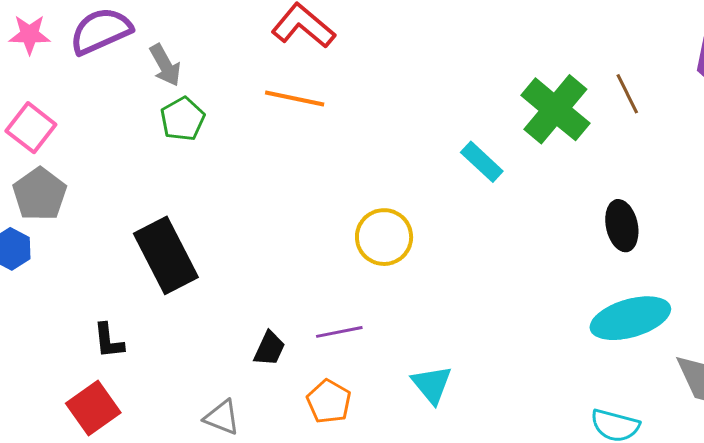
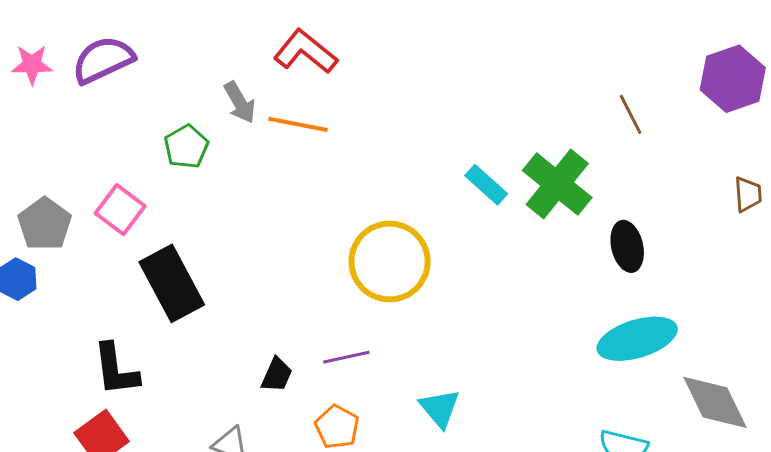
gray arrow: (165, 65) -> (240, 102), moved
green cross: (555, 109) -> (557, 184), moved
pink square: (31, 128) -> (120, 210), moved
yellow circle: (384, 237) -> (390, 261), size x1.4
black L-shape: (109, 341) -> (116, 369), size x1.5

